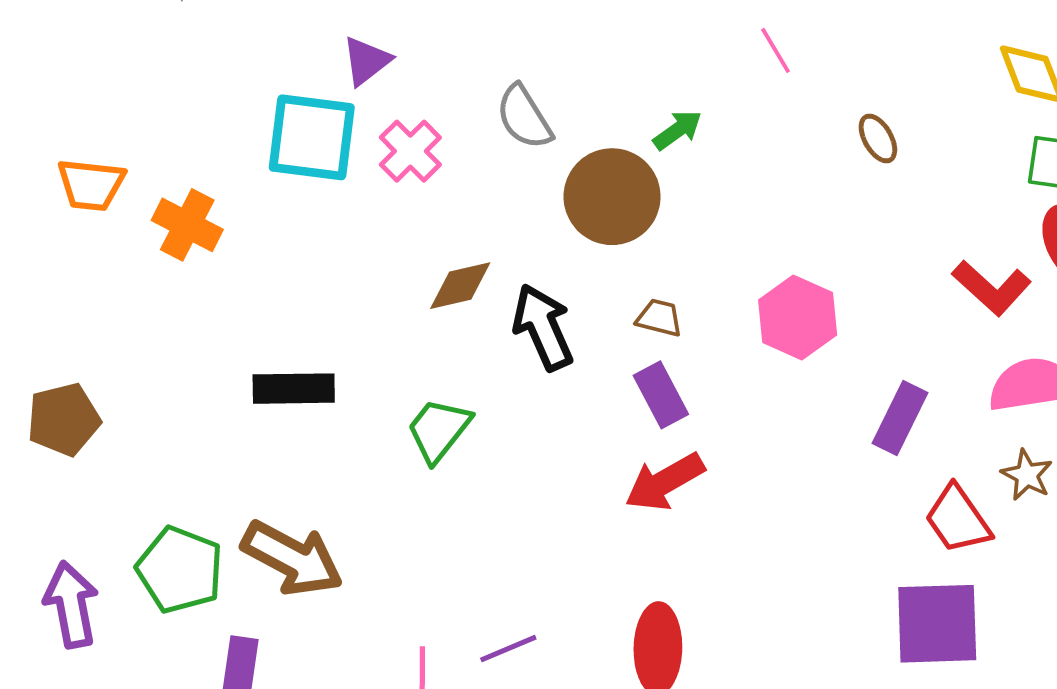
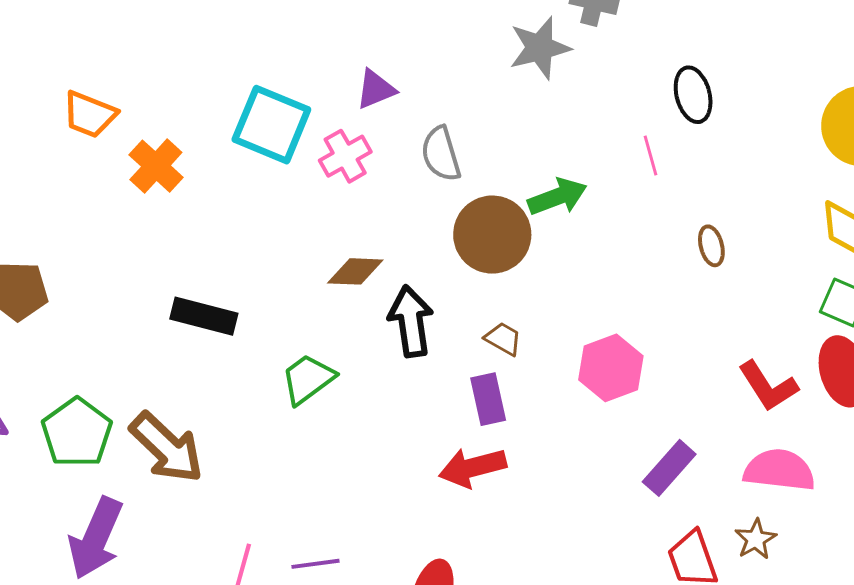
purple triangle: (366, 61) -> (376, 89), moved
green arrow: (678, 130) -> (557, 197), size x1.4

